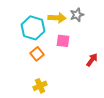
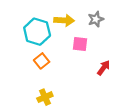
gray star: (77, 15) -> (96, 19), moved
pink square: (63, 41) -> (80, 44), moved

